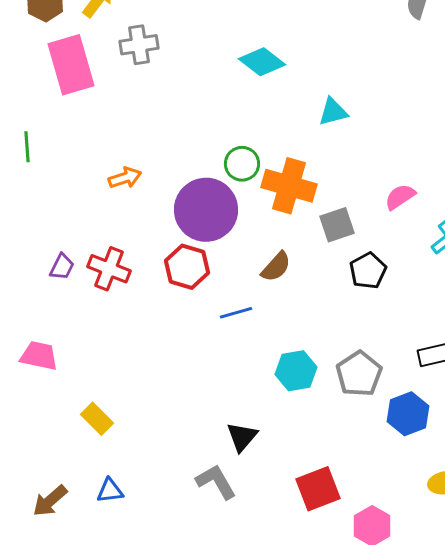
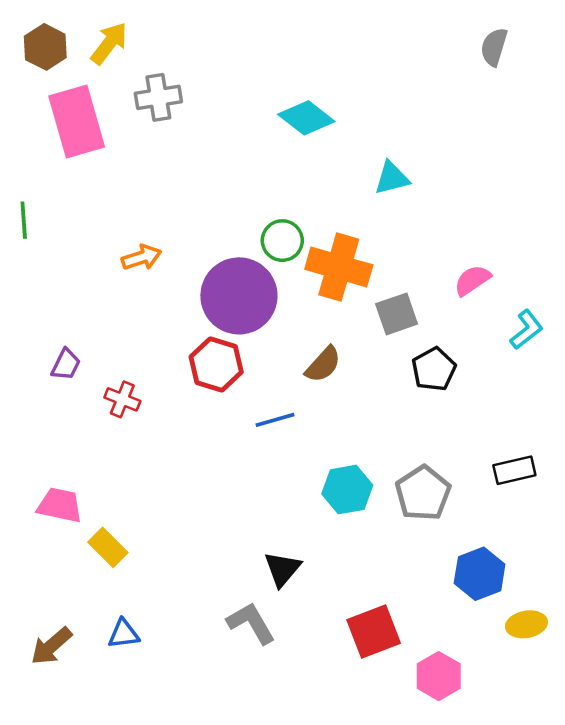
red cross: (109, 269) -> (122, 399), moved, size x0.7
pink trapezoid: (39, 356) -> (60, 505), moved
blue hexagon: (408, 414) -> (480, 574), moved

